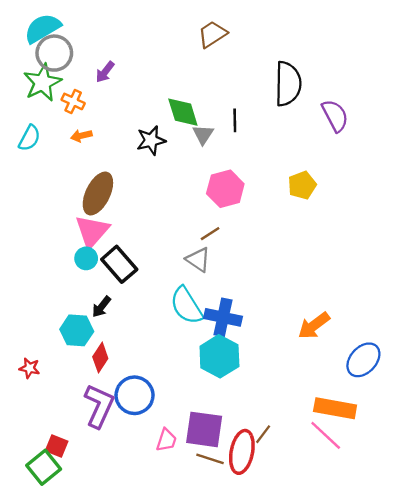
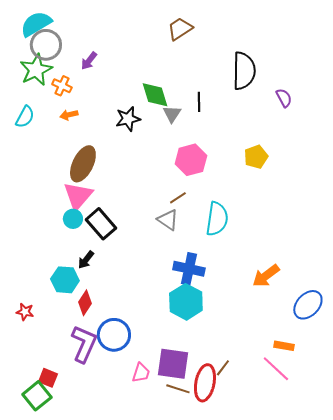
purple semicircle: (335, 116) -> (284, 98), size x0.7
cyan semicircle: (186, 306) -> (217, 219), moved, turned -140
orange rectangle: (335, 408) -> (284, 346), size x0.6

